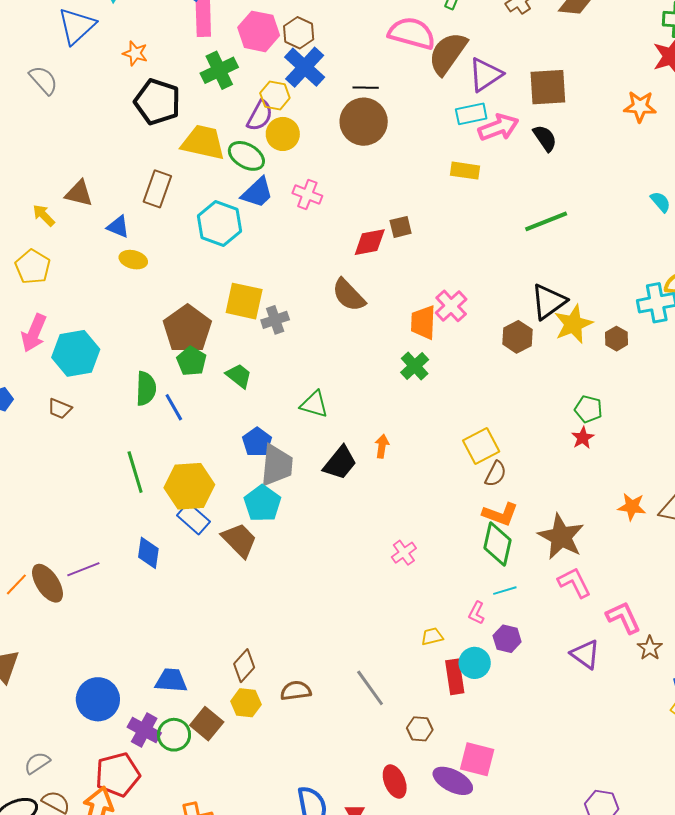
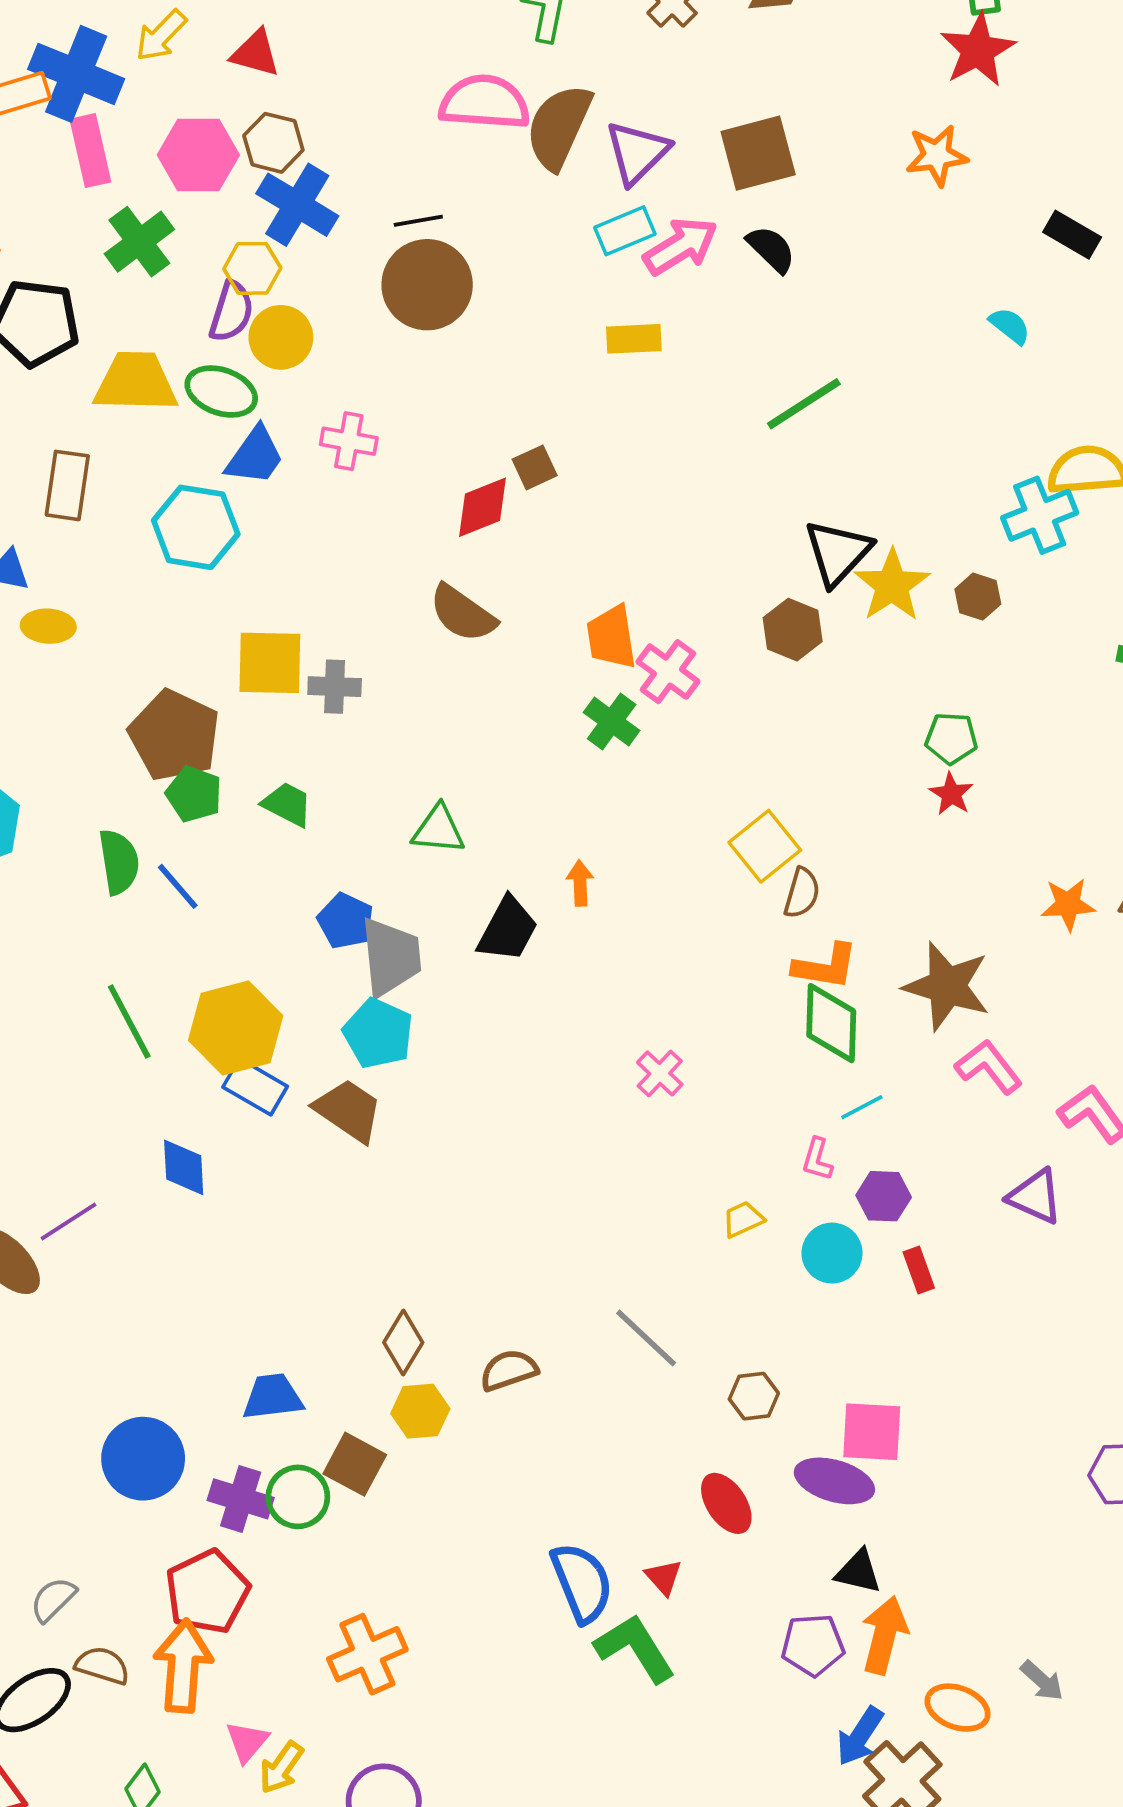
pink cross: (451, 306) -> (668, 672), moved
gray cross: (275, 320) -> (335, 687), turned 32
red rectangle: (455, 677) -> (919, 1270), moved, size x0.7

